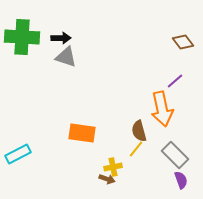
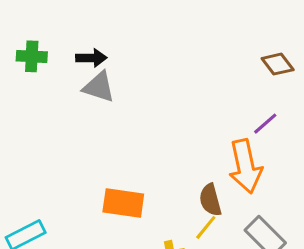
green cross: (22, 37) -> (32, 56), size x0.6

